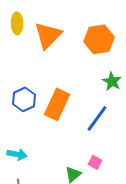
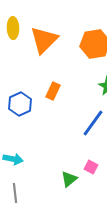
orange rectangle: (57, 104) -> (53, 91), moved, size x0.6

